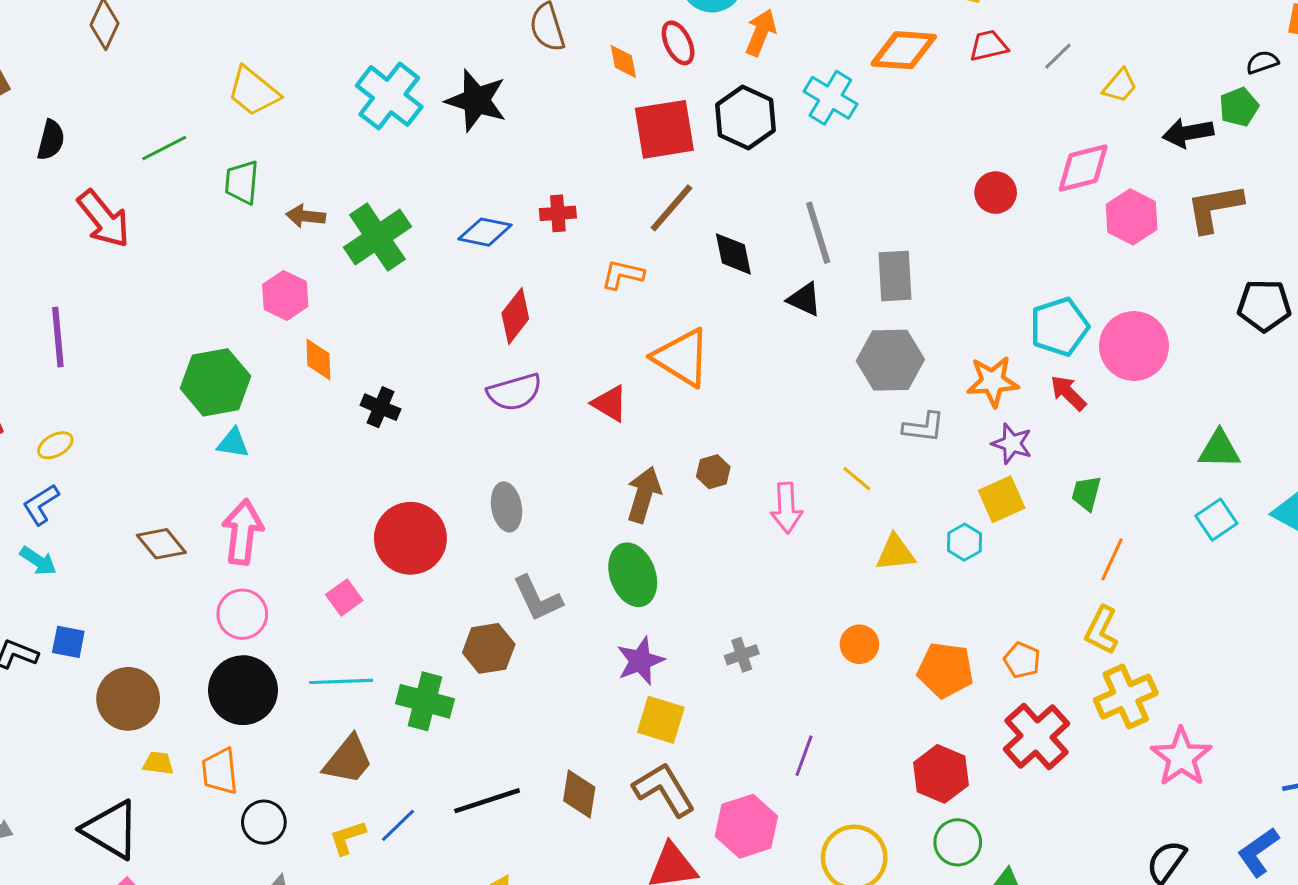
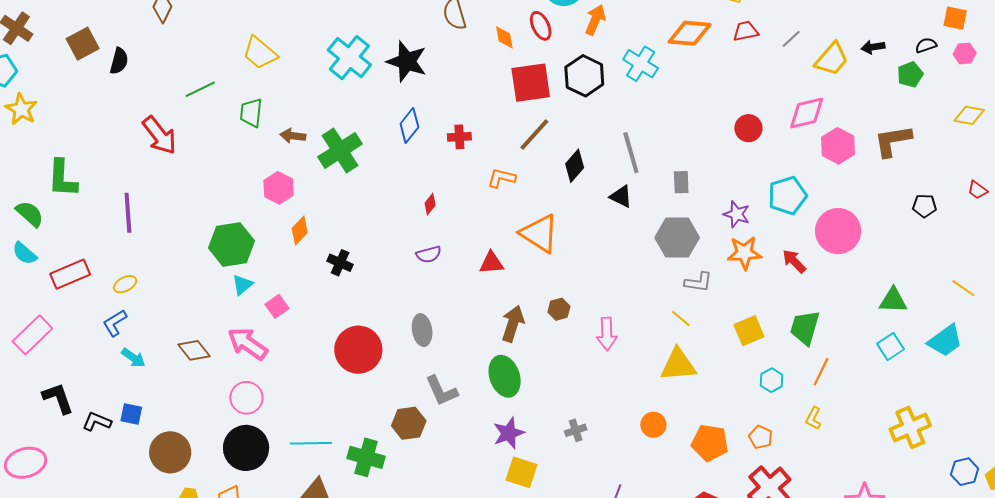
yellow trapezoid: (1120, 86) -> (832, 59), size x1.5
black arrow: (1188, 133) -> (873, 47), moved, size x0.7
black semicircle: (51, 140) -> (119, 61), moved
blue diamond: (485, 232) -> (409, 125), moved, turned -64
black diamond: (733, 254) -> (575, 166), turned 52
gray rectangle: (895, 276) -> (681, 182), size x0.7
black pentagon: (1264, 305) -> (924, 206), size x0.7
red diamond: (515, 316) -> (430, 204), size x0.6
cyan pentagon: (1059, 327) -> (787, 196), moved
orange diamond: (318, 359) -> (300, 231), turned 44
purple semicircle: (514, 392) -> (429, 254), size x0.7
red triangle: (610, 403) -> (491, 263), turned -36
cyan triangle: (233, 443) -> (242, 285), turned -50
purple star: (1012, 444) -> (737, 214), moved
yellow line: (857, 479) -> (681, 319), moved
green trapezoid: (1086, 493) -> (805, 328), size x1.5
pink arrow: (243, 532) -> (248, 344), turned -63
cyan hexagon: (964, 542) -> (772, 380), moved
yellow triangle: (895, 553) -> (678, 365), size x1.4
cyan arrow: (38, 561) -> (133, 358), moved
pink square: (344, 597) -> (277, 306), moved
yellow L-shape: (1102, 630) -> (813, 418), size x0.7
yellow cross: (1126, 697) -> (910, 427), moved

